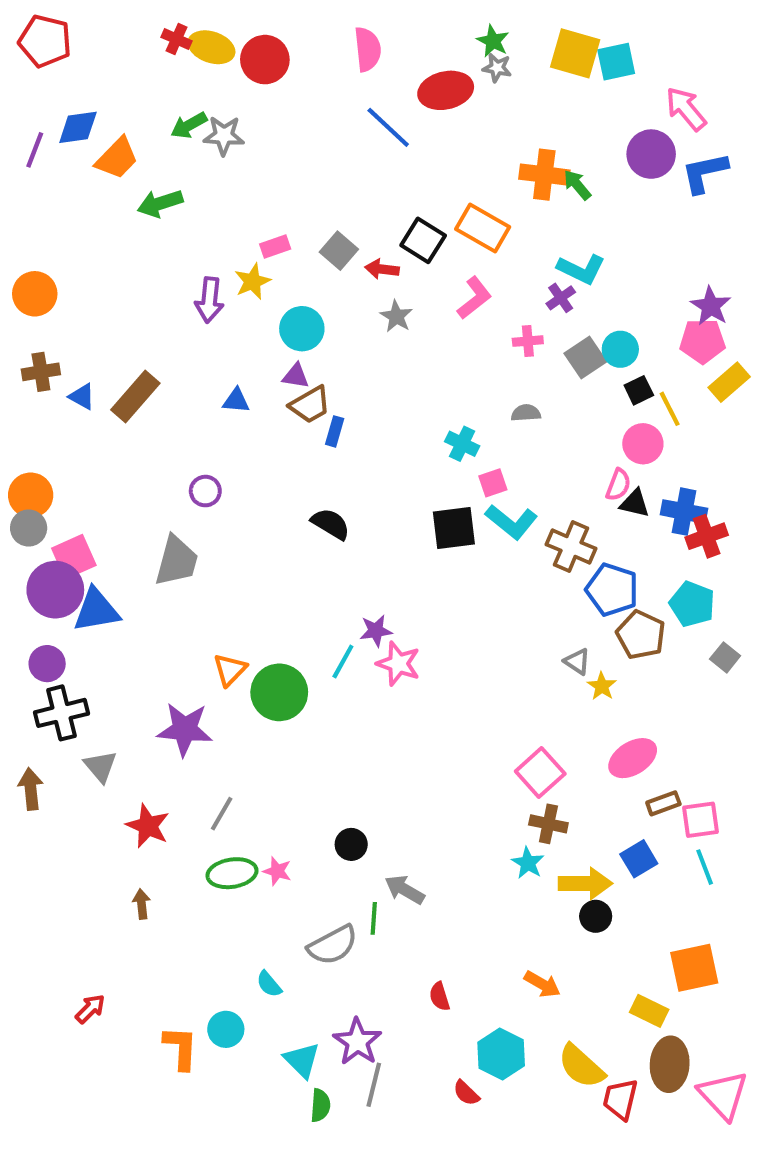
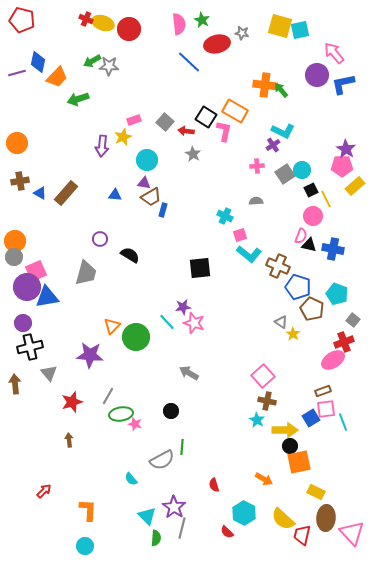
green star: (493, 41) -> (202, 20), moved
blue diamond: (78, 127) -> (38, 62), turned -70
purple line: (35, 150) -> (17, 73), turned 54
pink L-shape: (474, 298) -> (224, 131), moved, turned -40
black semicircle: (331, 524) -> (130, 255), moved
black square: (454, 528) -> (200, 268), moved
red cross: (707, 536) -> (344, 342), moved
cyan line: (343, 662) -> (167, 322), turned -72
pink ellipse: (633, 758) -> (333, 360), moved
pink square: (700, 820) -> (326, 409), moved
red star: (148, 826) -> (72, 402), turned 30
green ellipse: (232, 873) -> (121, 414), moved
gray arrow: (405, 890) -> (189, 373), moved
orange square: (694, 968) -> (299, 462), moved
cyan circle: (226, 1029) -> (85, 546), moved

